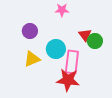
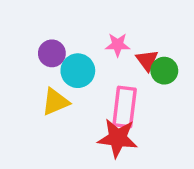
pink star: (62, 10) -> (118, 45), moved
cyan circle: (56, 49) -> (78, 71), moved

